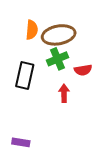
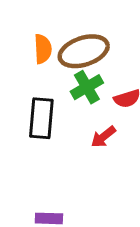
red arrow: (64, 93) -> (103, 137), turned -120

